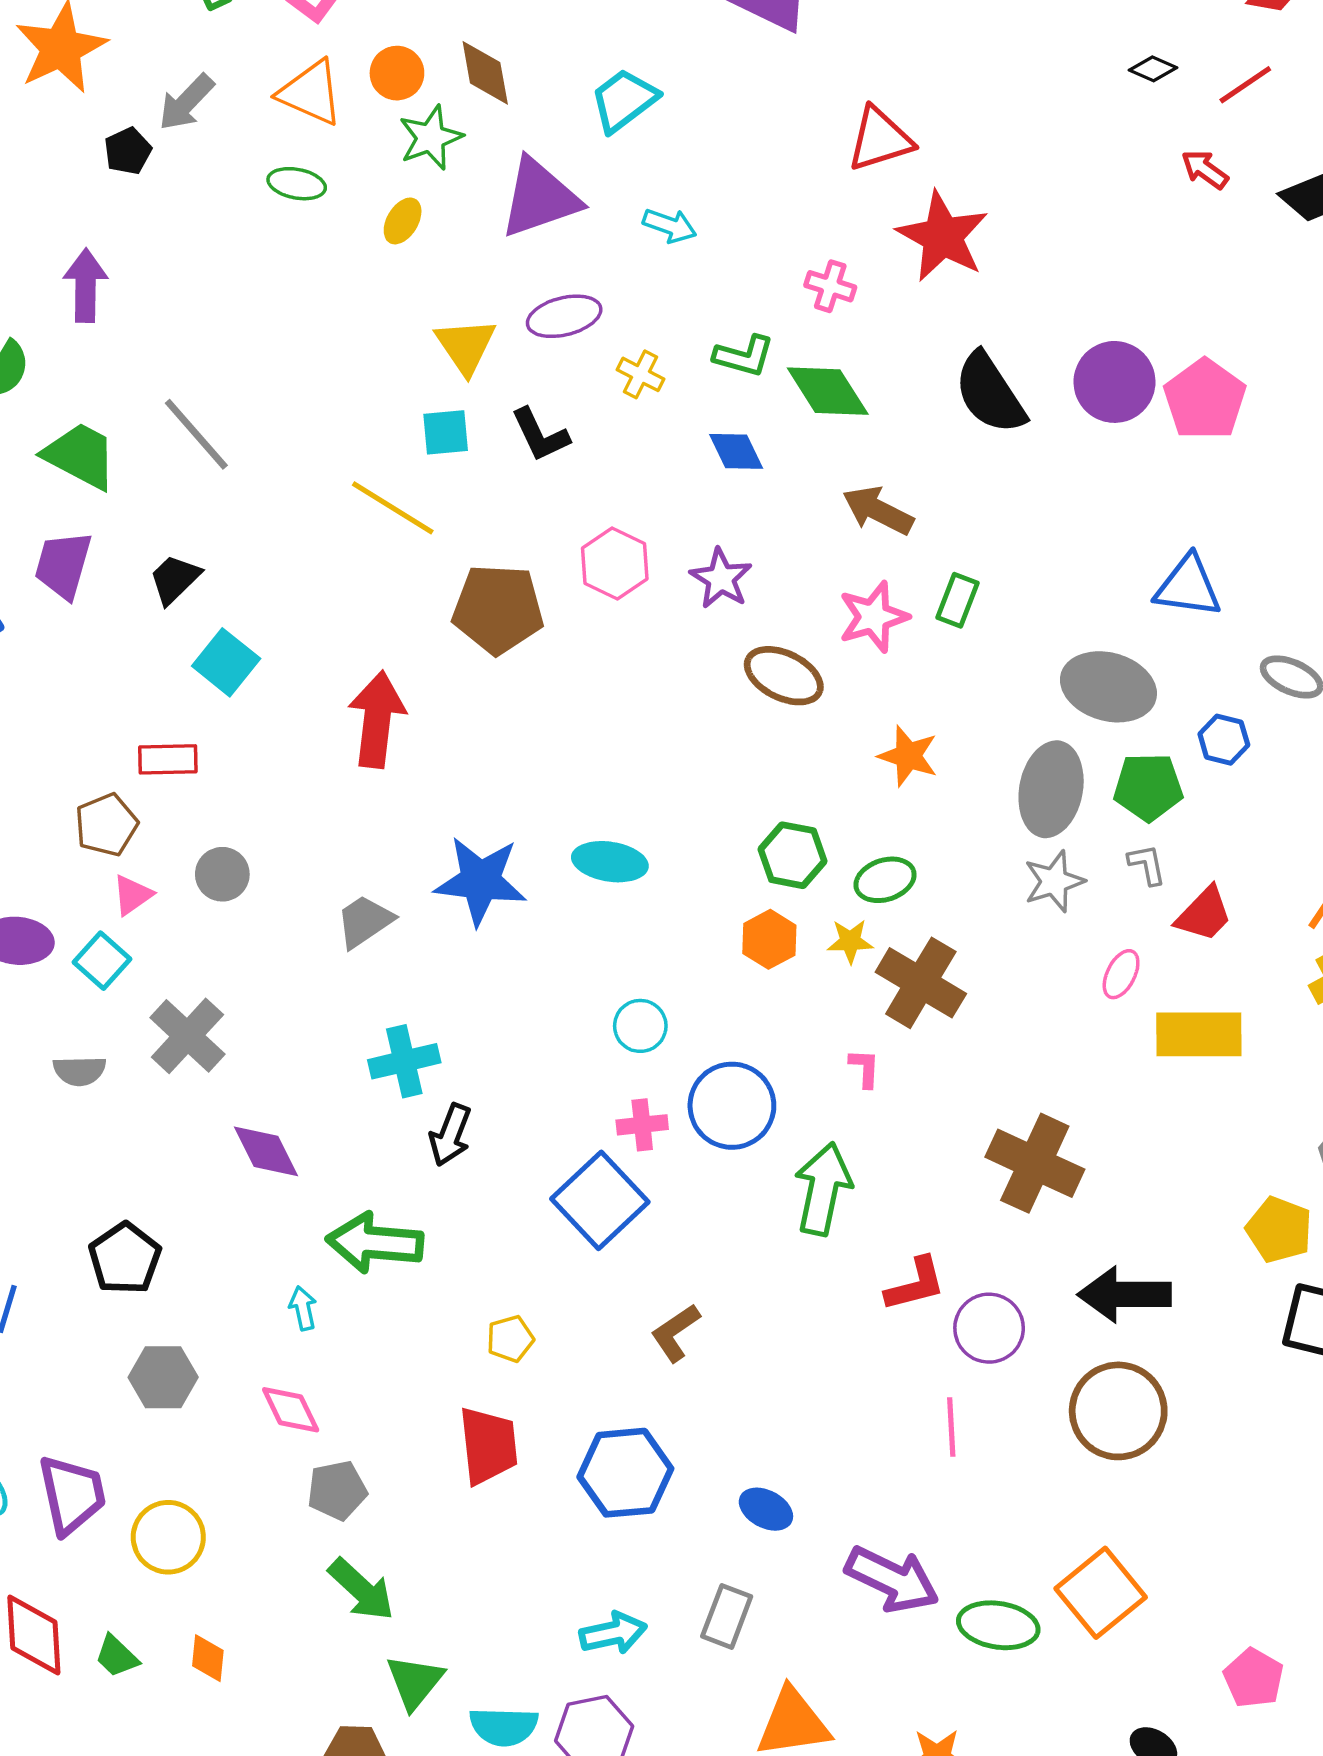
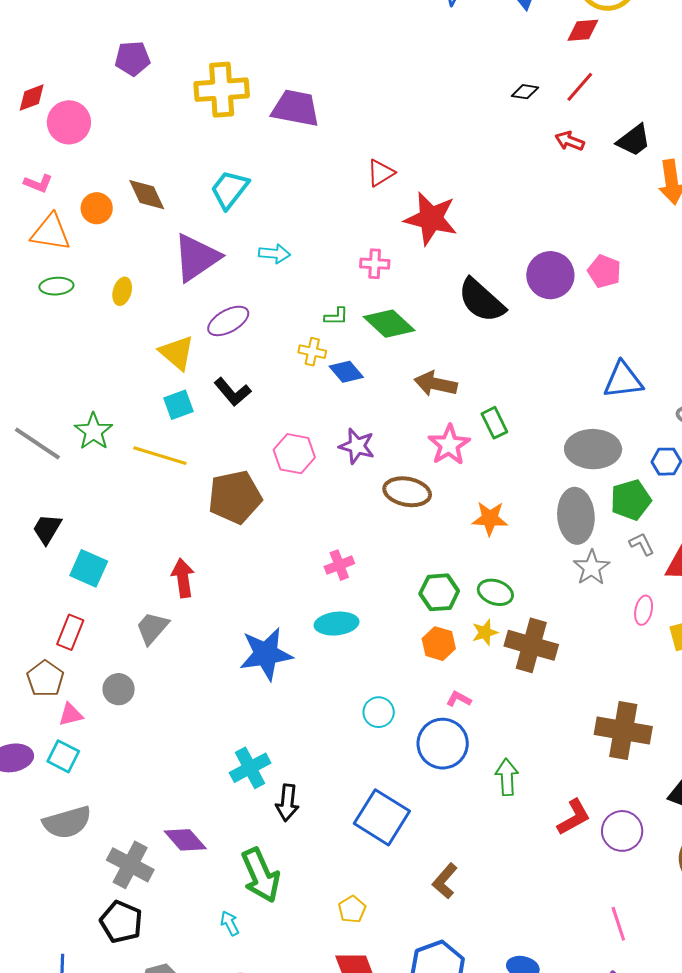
green star: (431, 138) -> (94, 431), moved
red triangle: (880, 139) -> (381, 173), size x0.7
green L-shape: (744, 356) -> (336, 316), size x0.7
yellow cross: (640, 374) -> (312, 352), moved
pink pentagon: (1205, 399) -> (604, 271), size x0.7
green rectangle: (958, 600) -> (494, 423), turned -32
red arrow: (377, 719) -> (183, 578), size x0.7
red rectangle: (168, 759) -> (70, 632), turned -52
green ellipse: (885, 880) -> (495, 592), turned 52
pink triangle: (132, 895) -> (71, 715), turned 36
gray trapezoid: (365, 921) -> (152, 628), moved
gray cross: (187, 1036) -> (130, 865), moved
pink L-shape: (865, 1068) -> (459, 699), moved, turned -50
gray semicircle: (79, 1071) -> (67, 822), size x1.6
pink cross: (642, 1125) -> (339, 565), moved
green arrow: (823, 1189) -> (507, 777), size x0.7
green arrow: (375, 1243) -> (261, 875), turned -104
pink line: (951, 1427) -> (618, 924), moved

